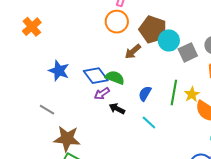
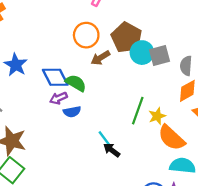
orange circle: (117, 22) -> (86, 35), moved
gray square: (188, 52) -> (160, 56), moved
blue semicircle: (145, 94) -> (72, 112), moved, turned -140
black arrow: (117, 109) -> (112, 150), moved

